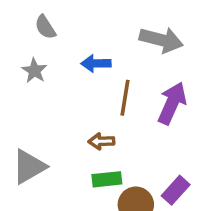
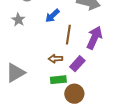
blue arrow: (96, 63) -> (52, 16), turned -42
purple rectangle: (176, 190) -> (77, 64), moved

